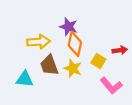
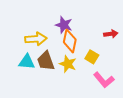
red arrow: (120, 50) -> (111, 34), moved
cyan triangle: (25, 79) -> (27, 62), moved

